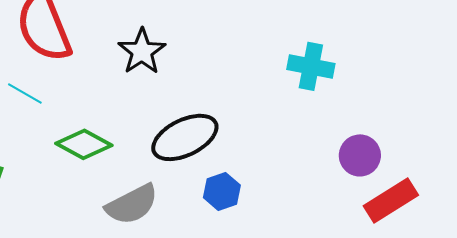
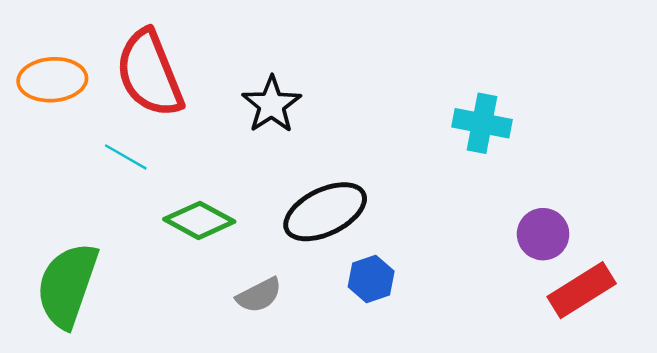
gray semicircle: (132, 204) -> (259, 295), size x0.7

